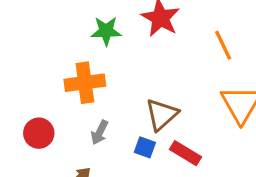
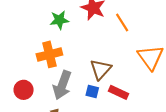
orange line: (223, 45) -> (122, 22), moved
gray arrow: (100, 132) -> (62, 85), size x1.8

